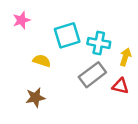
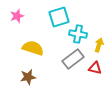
cyan square: (67, 35) -> (59, 17), moved
yellow semicircle: (42, 61) -> (33, 48), size x1.5

